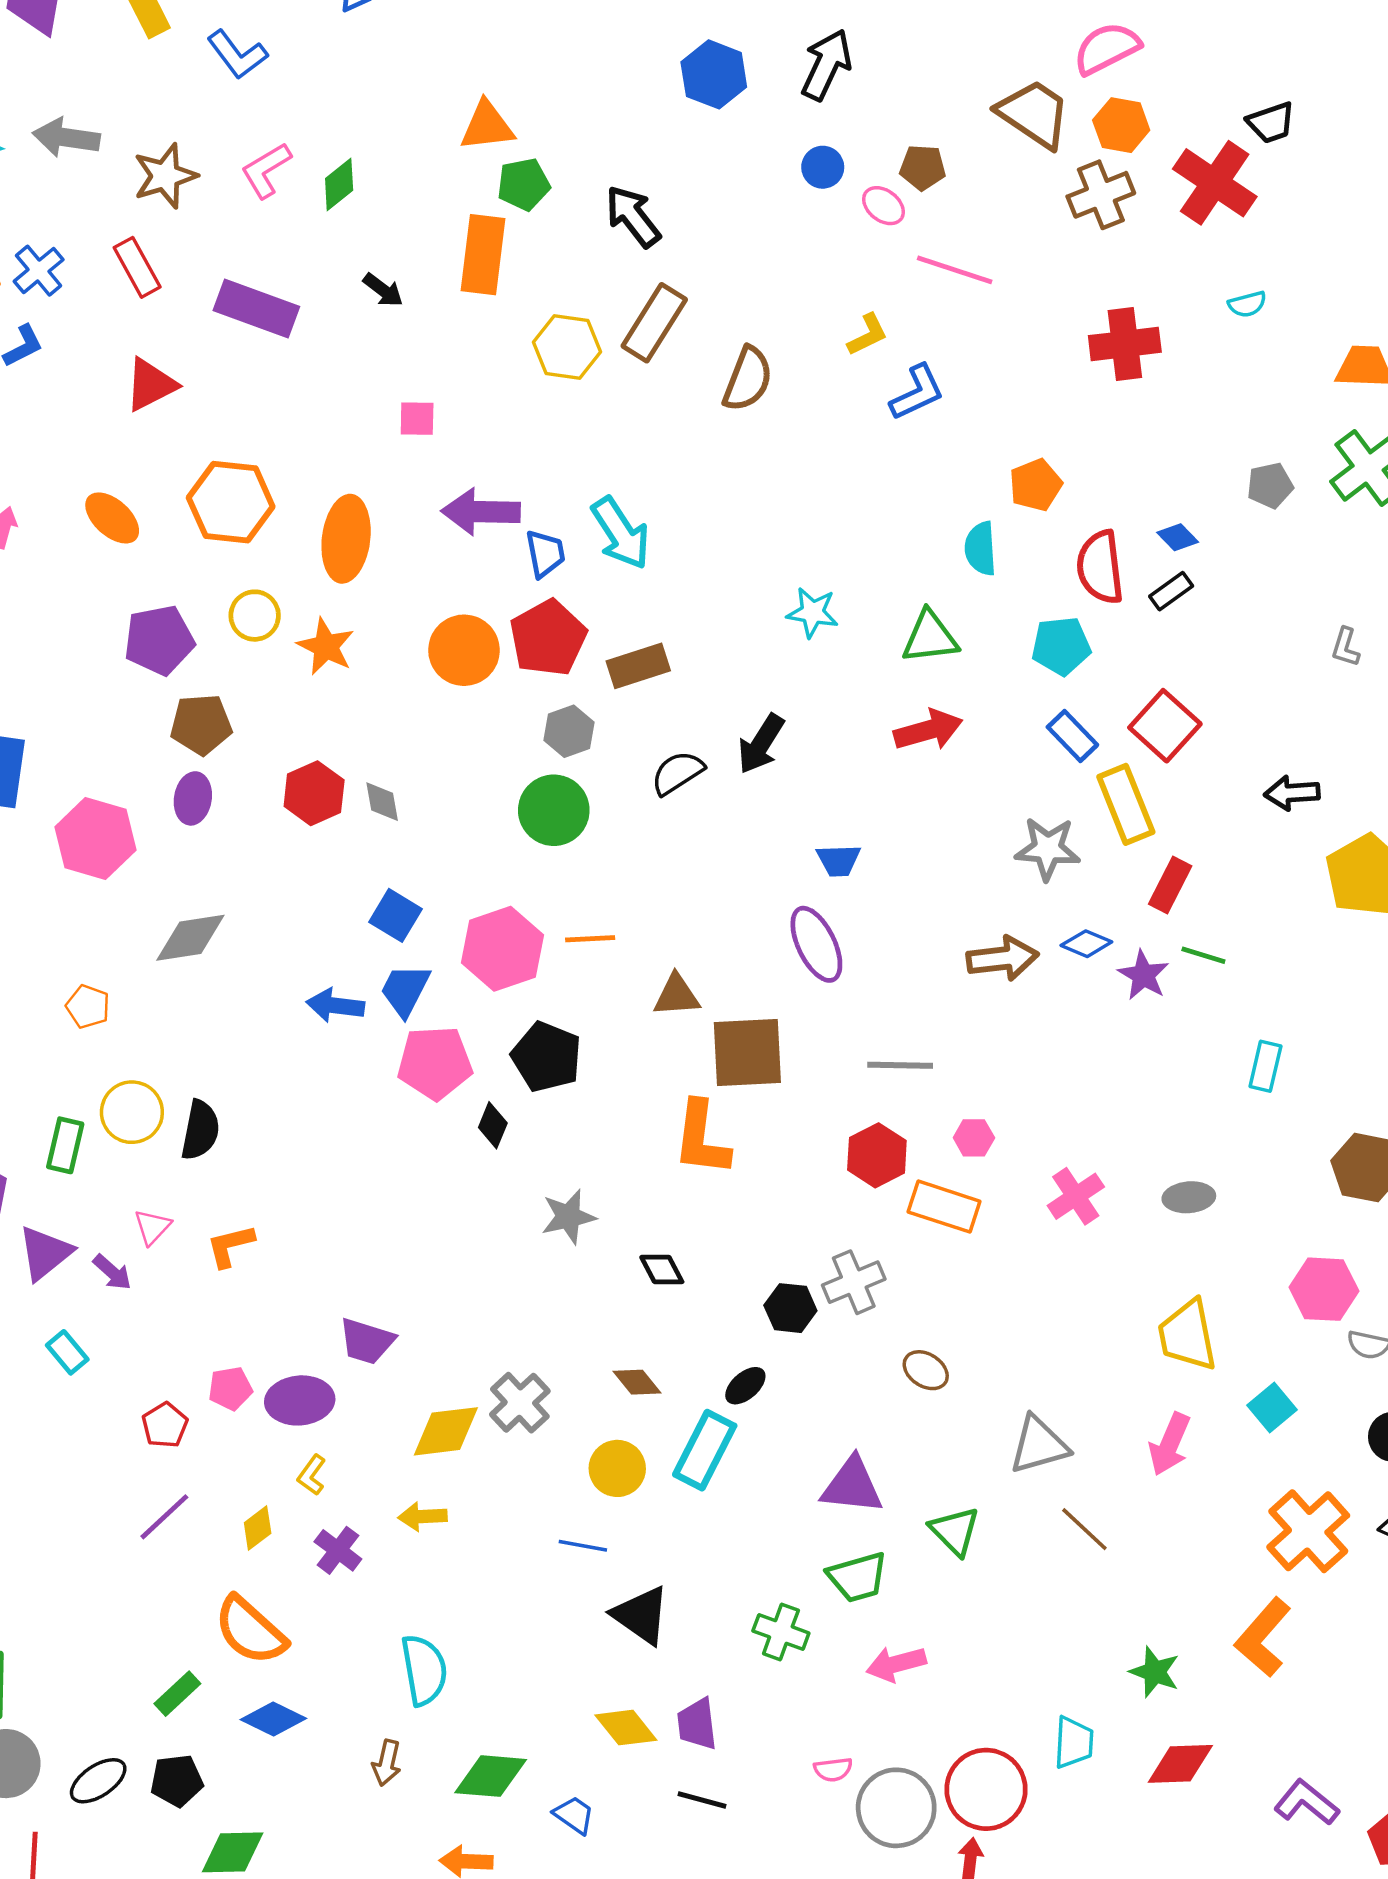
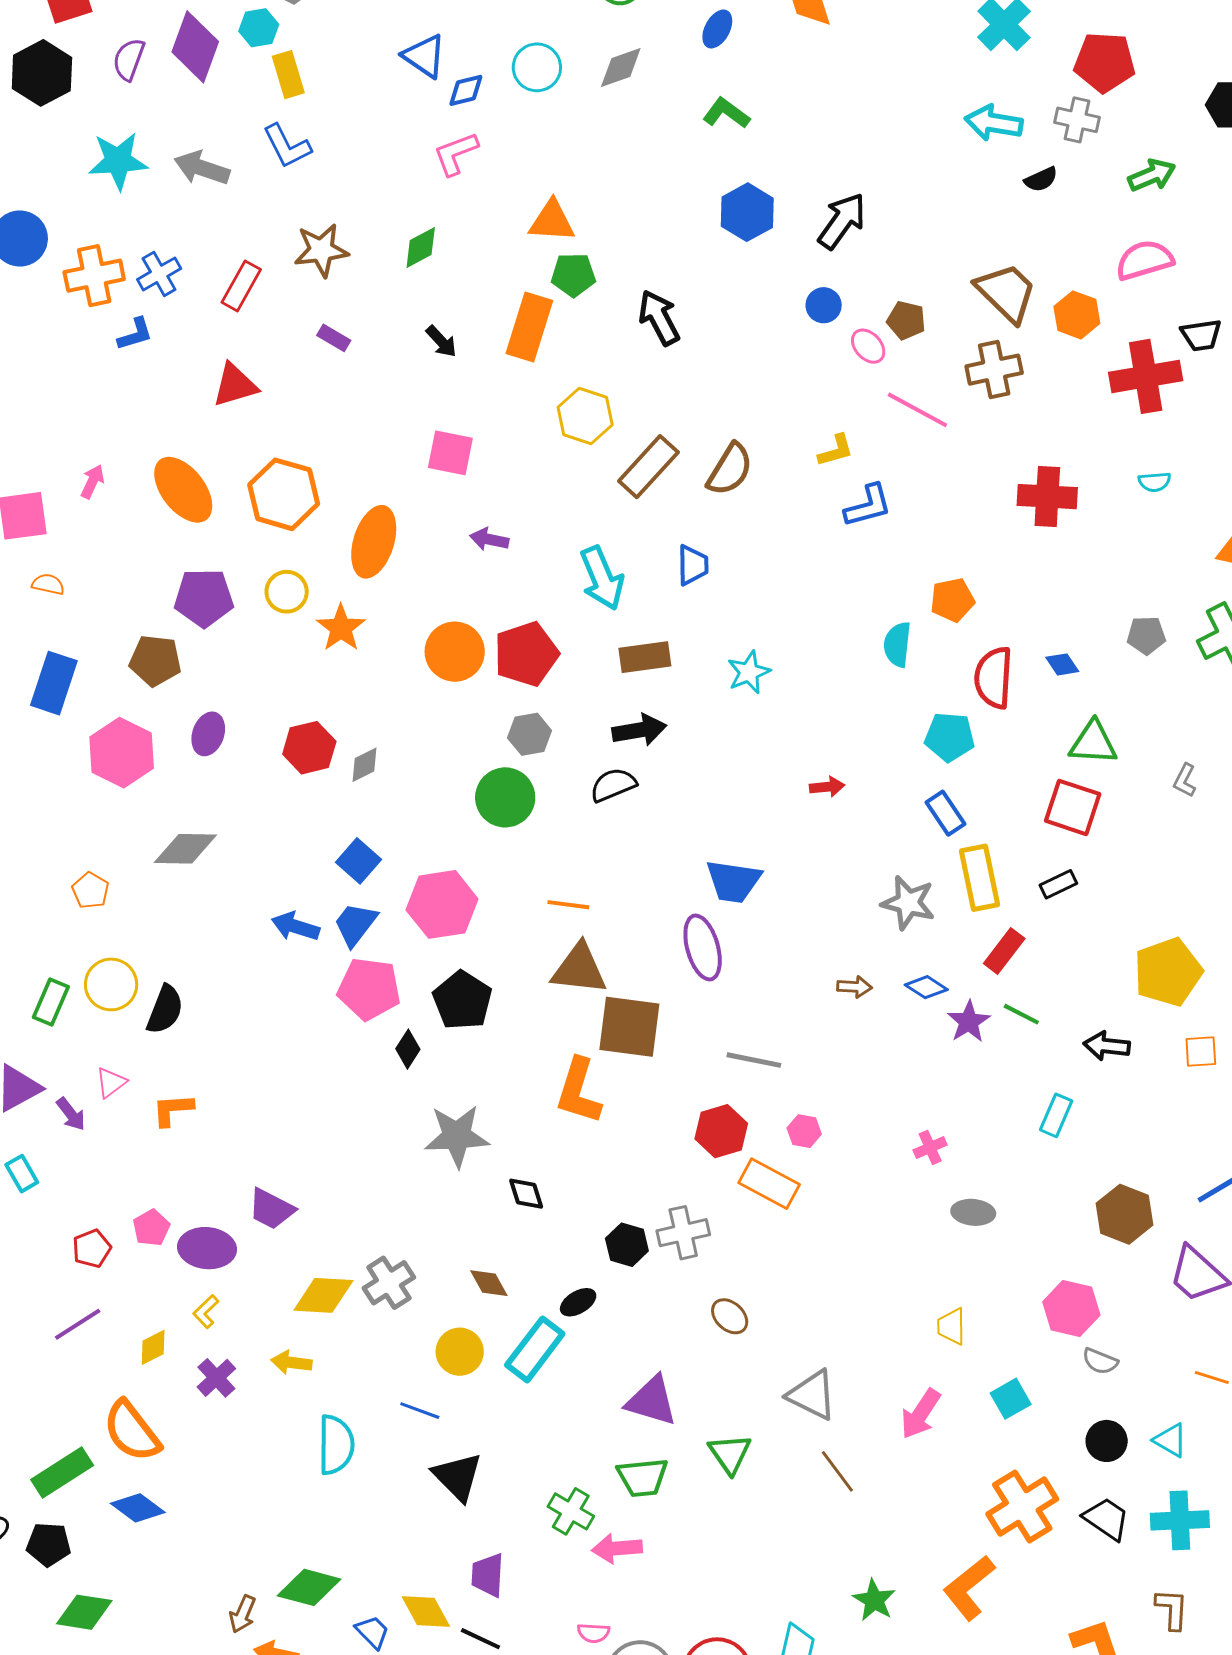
pink semicircle: (1107, 48) -> (1144, 260), moved
blue L-shape: (237, 55) -> (287, 146), moved
pink L-shape: (266, 170) -> (456, 154), moved
brown star: (165, 176) -> (321, 250), moved
red cross: (1215, 183) -> (1146, 376), turned 36
brown cross: (1101, 195) -> (994, 370), moved
red rectangle: (137, 267) -> (241, 286), turned 48
purple rectangle: (256, 309) -> (334, 338), size x0.5
brown rectangle: (654, 323) -> (648, 467), moved
pink square: (417, 419) -> (450, 453), size x1.4
purple arrow: (481, 512) -> (489, 539), size x0.6
orange ellipse: (112, 518) -> (183, 490), size x1.4
blue trapezoid: (545, 554) -> (693, 565), moved
black rectangle: (1171, 591) -> (1058, 884), moved
cyan star: (813, 613) -> (749, 672), turned 30
green triangle: (930, 637) -> (1093, 743), moved
brown rectangle: (638, 666) -> (645, 657), moved
brown pentagon: (201, 724) -> (155, 660), moved
red square: (1165, 726) -> (1073, 807), moved, turned -34
red arrow: (928, 730) -> (827, 787), size x0.6
black arrow: (761, 744) -> (639, 730), moved, turned -142
black arrow: (1292, 793) -> (1107, 1046), moved
gray diamond: (382, 802) -> (364, 765), turned 63
blue trapezoid: (839, 860) -> (733, 881), size x1.5
orange line: (590, 939) -> (568, 905), moved
brown arrow: (1002, 958) -> (854, 987), size x0.6
brown triangle: (677, 995) -> (579, 969), size x1.4
pink cross: (1076, 1196) -> (930, 1147), moved, size x0.7
gray star: (568, 1217) -> (457, 1136), size x1.4
yellow trapezoid: (1187, 1335) -> (951, 1326), size x0.6
pink pentagon: (230, 1389) -> (151, 1228), turned -30
gray triangle: (1039, 1445) -> (812, 1395), turned 32
pink arrow: (896, 1664) -> (617, 1548), moved
cyan semicircle: (424, 1670) -> (336, 1445), moved
green rectangle: (177, 1694) -> (62, 1473), size x1.5
yellow diamond: (626, 1728) -> (426, 1611), moved
brown arrow: (387, 1763) -> (243, 1614), moved

